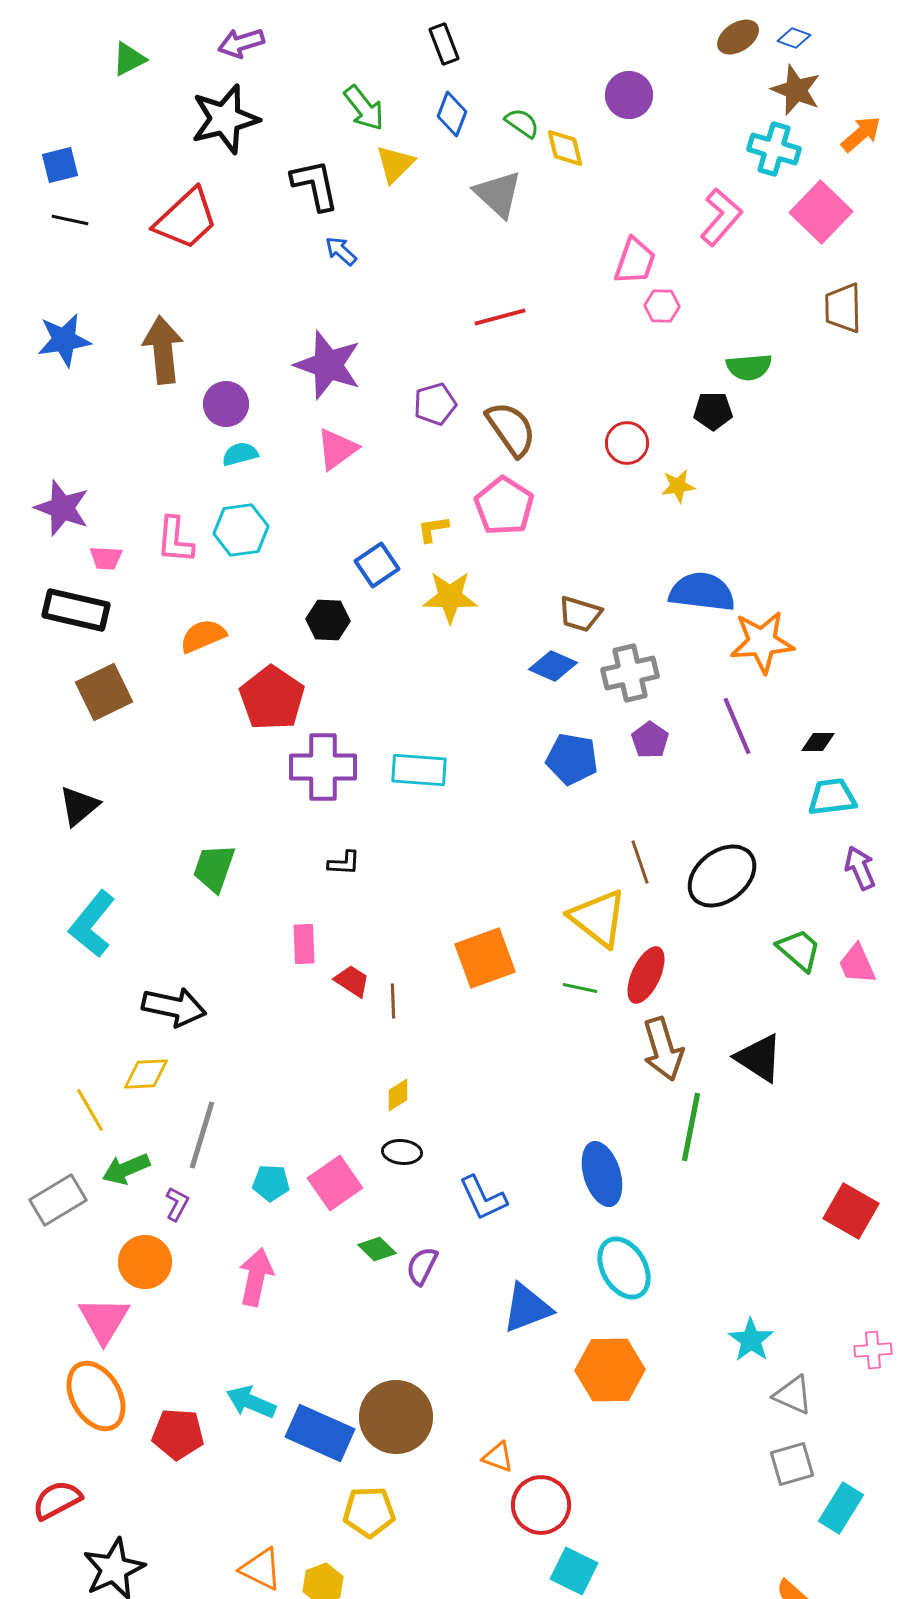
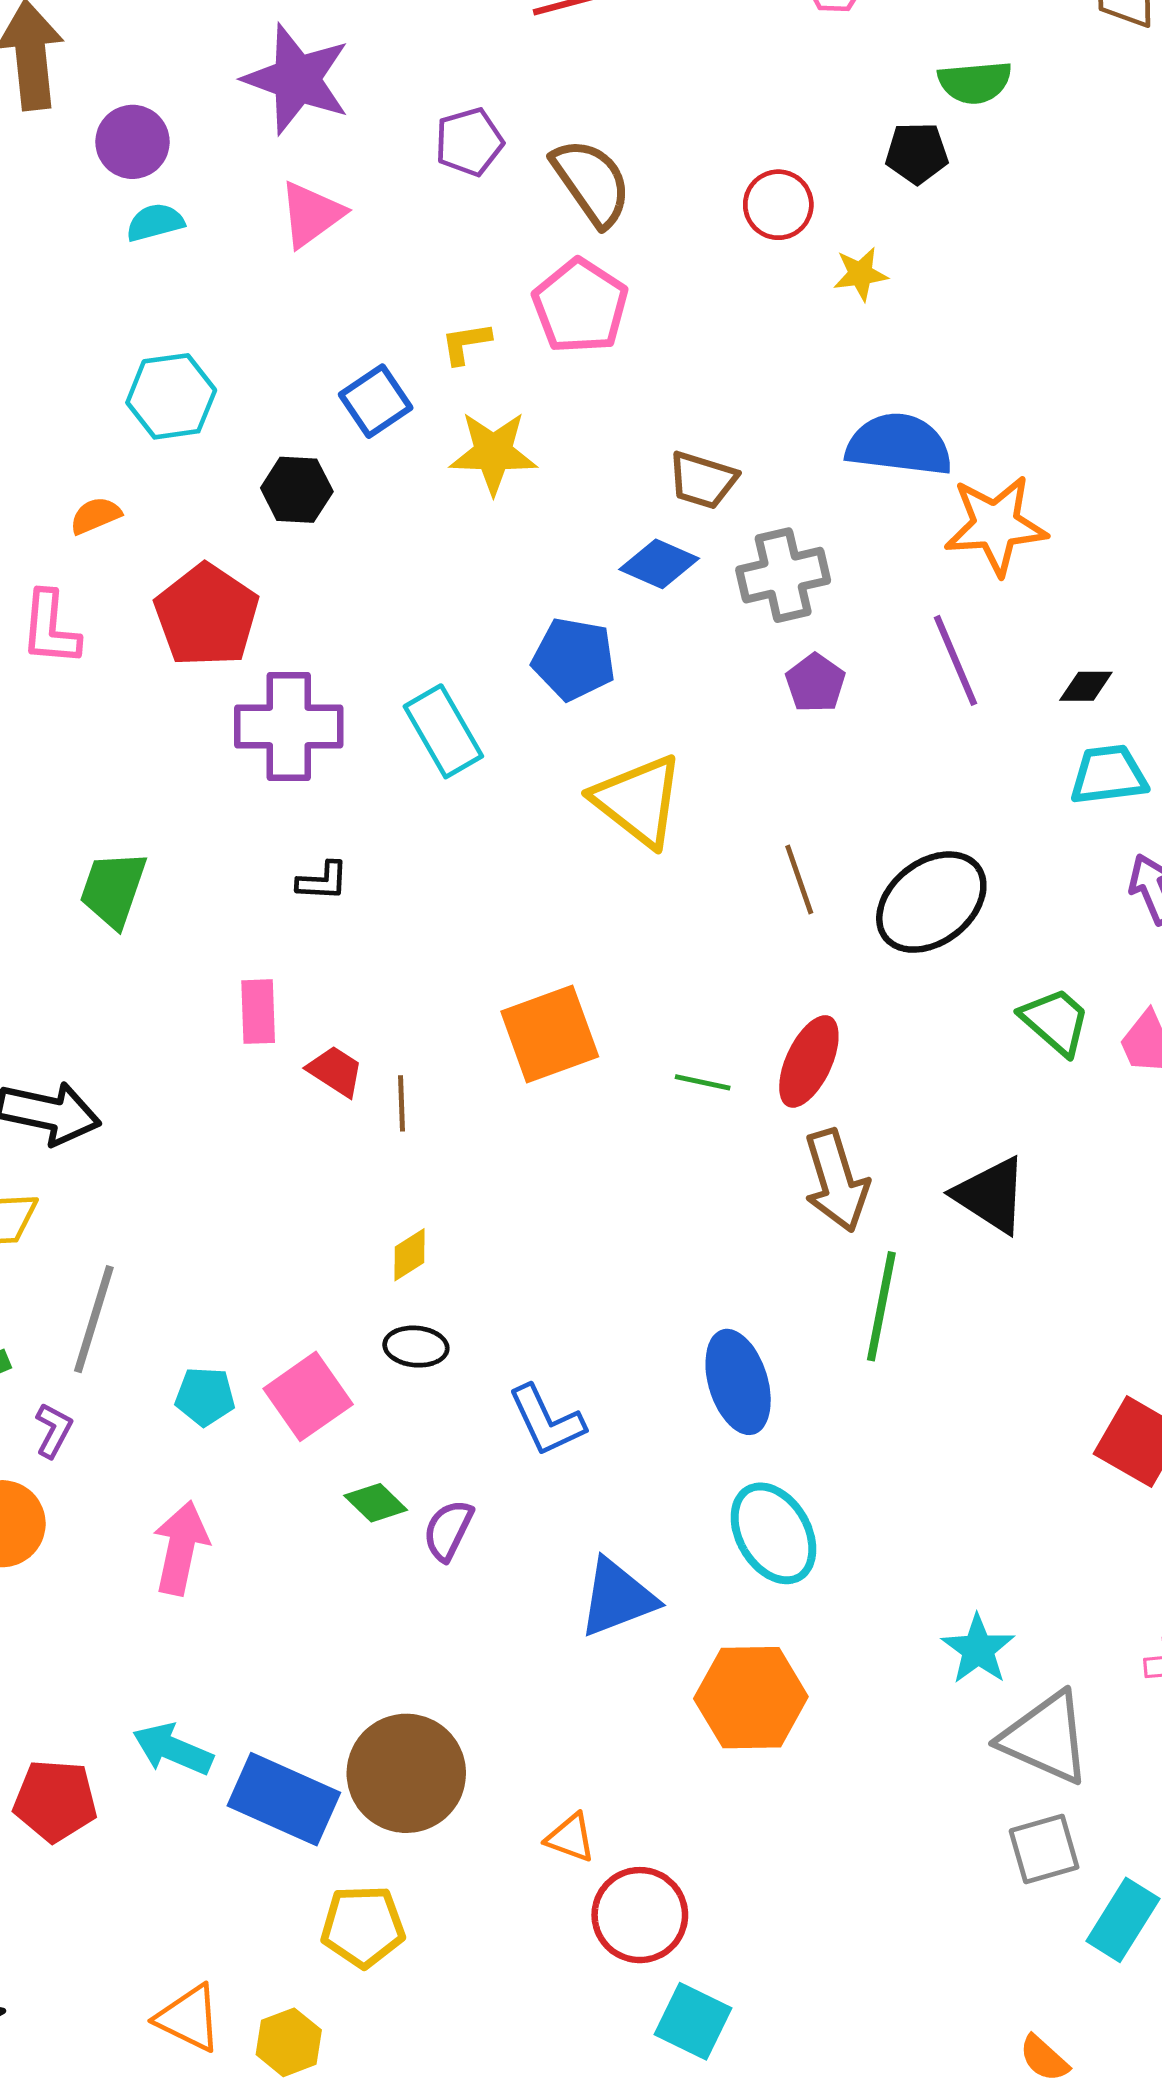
cyan hexagon: (241, 530) -> (171, 396), moved
pink L-shape: (175, 540) -> (50, 628), moved
orange semicircle: (203, 636) -> (95, 516), size x0.7
blue pentagon: (572, 759) -> (574, 659), moved
cyan rectangle: (419, 770) -> (443, 731), turned 56
yellow triangle: (598, 918) -> (638, 801), moved
gray triangle: (793, 1395) -> (1046, 1738), size x1.5

